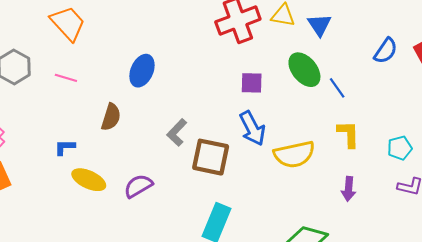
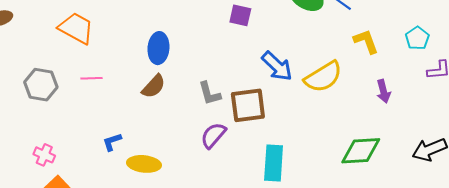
purple square: (252, 83) -> (240, 15), moved, turned 30
brown semicircle: (111, 117) -> (154, 86), moved, turned 44
gray L-shape: (177, 132) -> (209, 93), turned -40
purple semicircle: (138, 186) -> (213, 135), moved

